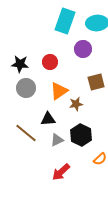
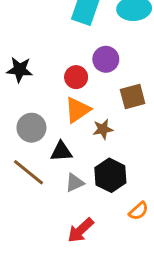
purple circle: (83, 49) -> (106, 59), moved
red circle: (50, 62) -> (76, 77), moved
gray circle: (26, 88) -> (31, 128), moved

